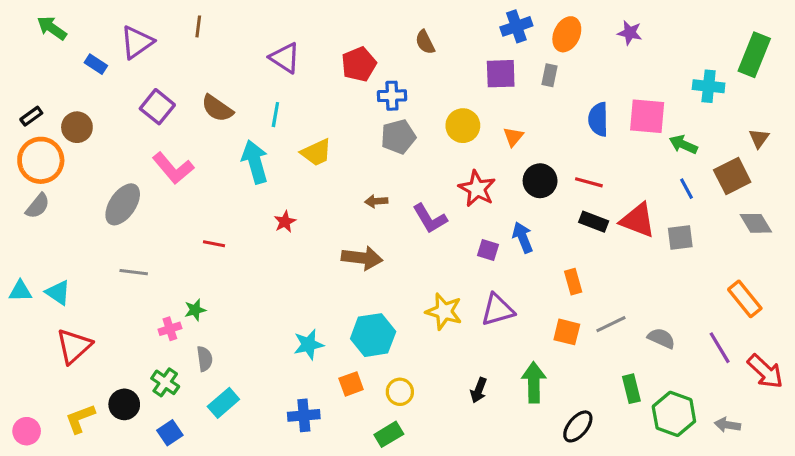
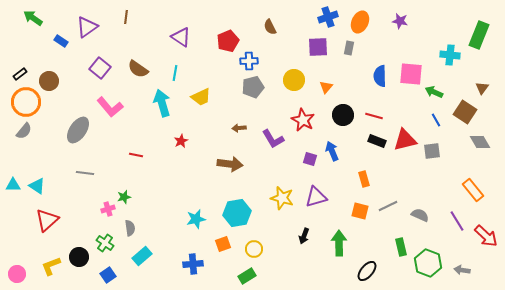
brown square: (732, 176) -> (465, 112), turned -30
red triangle: (638, 220) -> (405, 140), turned -35
black arrow: (479, 390) -> (304, 236), moved

